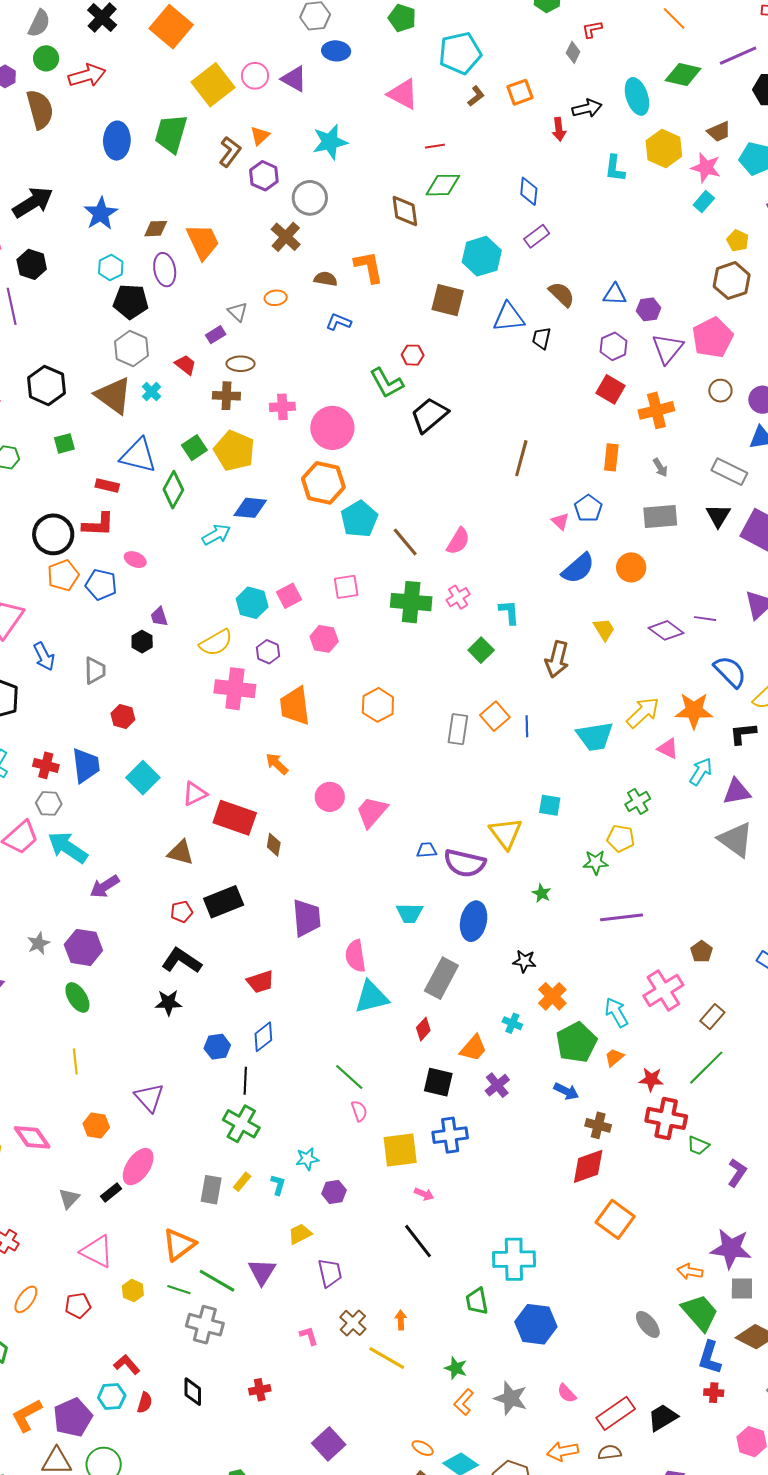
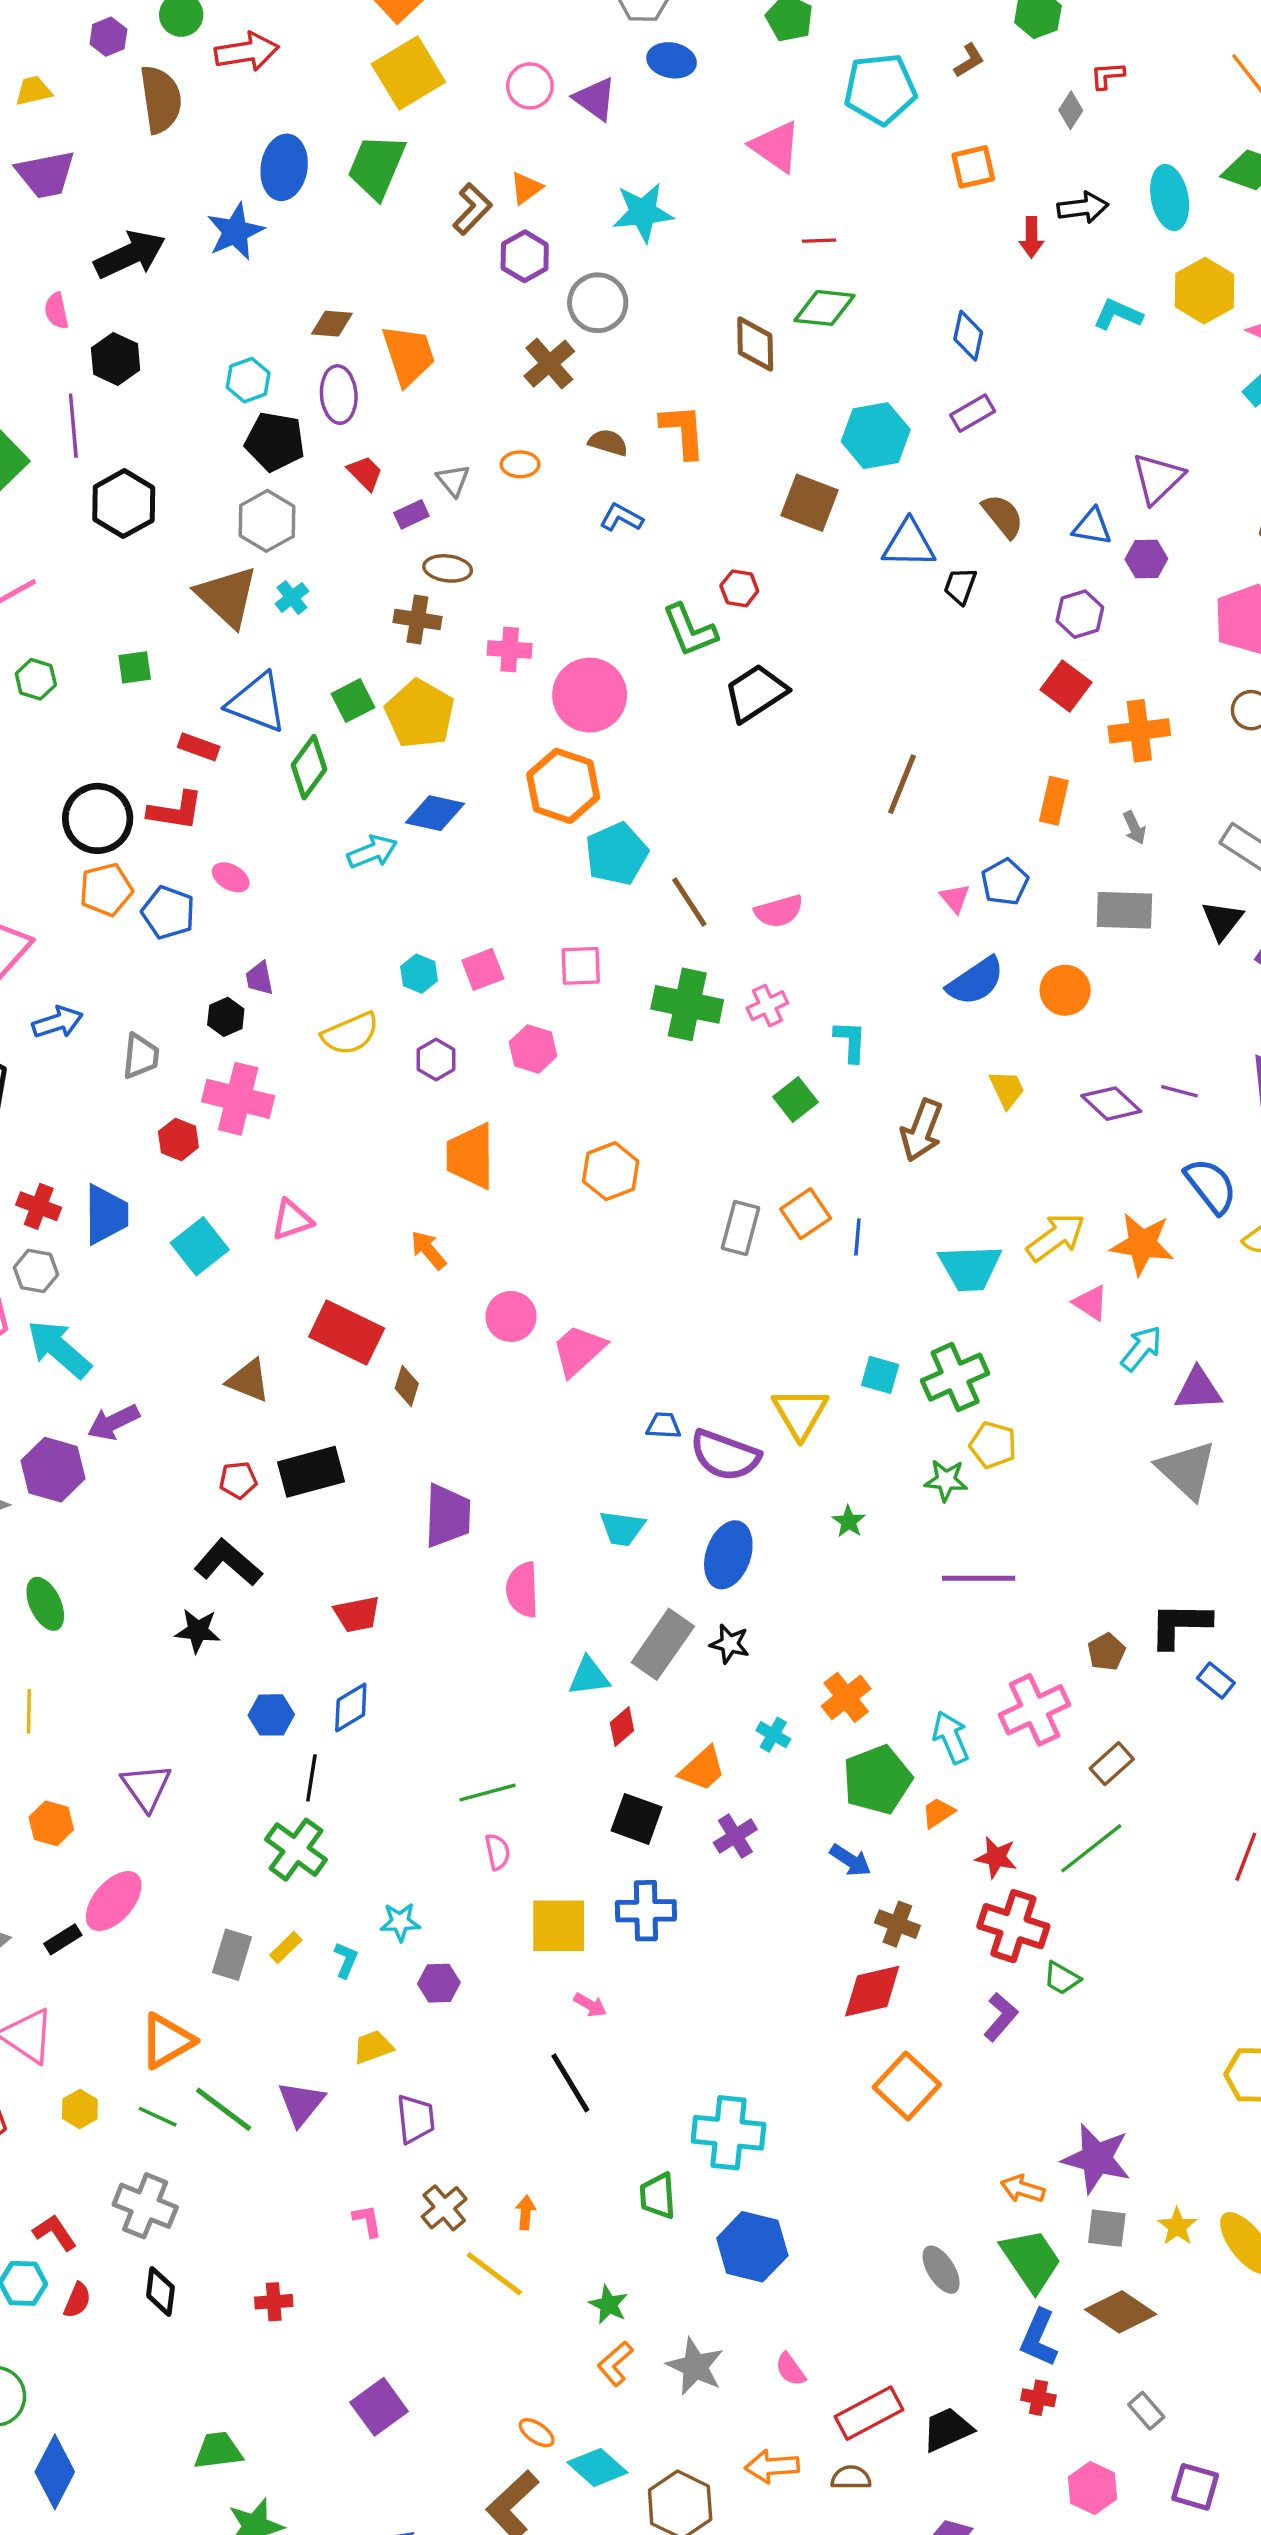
yellow square: (213, 85) -> (408, 73), moved
brown L-shape: (476, 96) -> (969, 60), moved
cyan L-shape: (615, 168) -> (1118, 314), turned 100
blue star: (101, 213) -> (235, 232), moved
purple triangle: (668, 348) -> (1158, 478), moved
red trapezoid: (186, 365) -> (365, 473), moved
black hexagon: (46, 385) -> (124, 504), moved
pink semicircle: (458, 541) -> (779, 911), turned 36
cyan hexagon: (252, 603) -> (419, 974), size x0.7
blue arrow: (44, 656) -> (58, 1022), turned -88
pink cross: (235, 689) -> (238, 1099), moved
black L-shape: (743, 734) -> (1180, 1625), moved, size x1.4
pink triangle: (195, 794) -> (292, 1220), moved
green cross: (638, 801) -> (955, 1377), moved, size x1.5
purple hexagon: (83, 947) -> (53, 1470), moved
black star: (524, 961) -> (730, 1644), moved
cyan triangle: (371, 997) -> (589, 1676), moved, size x0.7
green line: (349, 1077) -> (488, 1792), turned -64
purple L-shape: (737, 1173) -> (1001, 2017), moved
gray cross: (205, 1325) -> (145, 2206), moved

